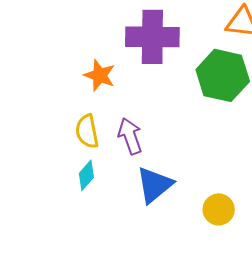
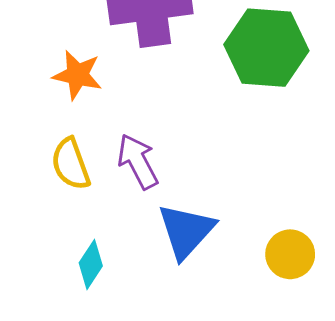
cyan diamond: (86, 175) -> (91, 264), moved

